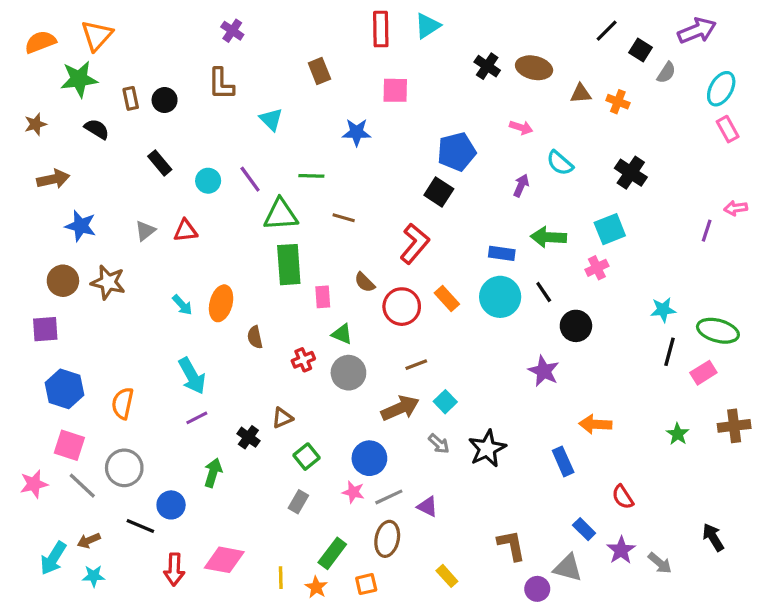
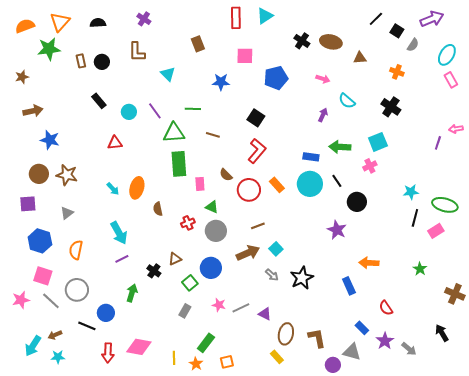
orange cross: (618, 102) -> (397, 72), moved
black semicircle: (97, 129) -> (98, 23), moved, turned -35
blue pentagon: (457, 152) -> (276, 78), moved
black square: (439, 192) -> (256, 118), moved
gray triangle: (145, 231) -> (67, 213), moved
brown cross: (734, 426) -> (455, 294), moved, turned 30
blue circle: (369, 458) -> (211, 268), moved
brown ellipse: (387, 539) -> (286, 334), moved

